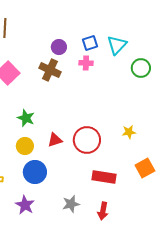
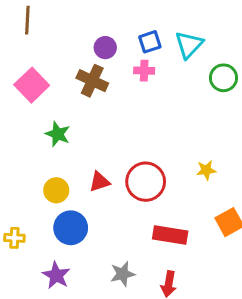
green star: (26, 118) -> (58, 134), moved

